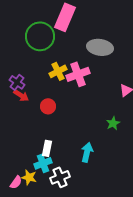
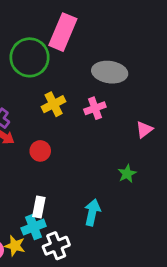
pink cross: (78, 74) -> (95, 108), moved, size x0.7

